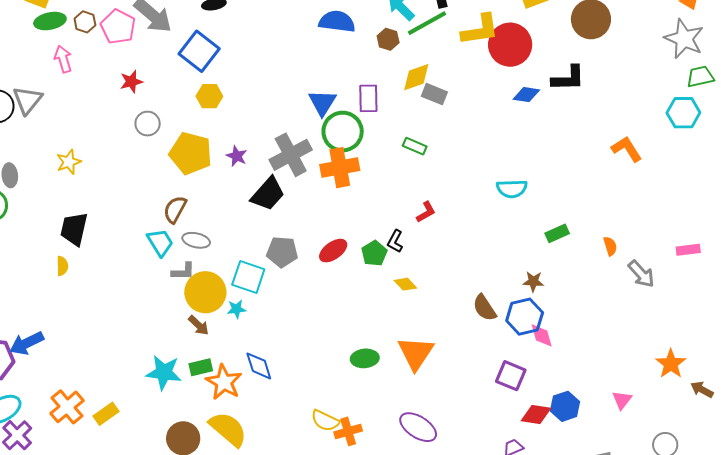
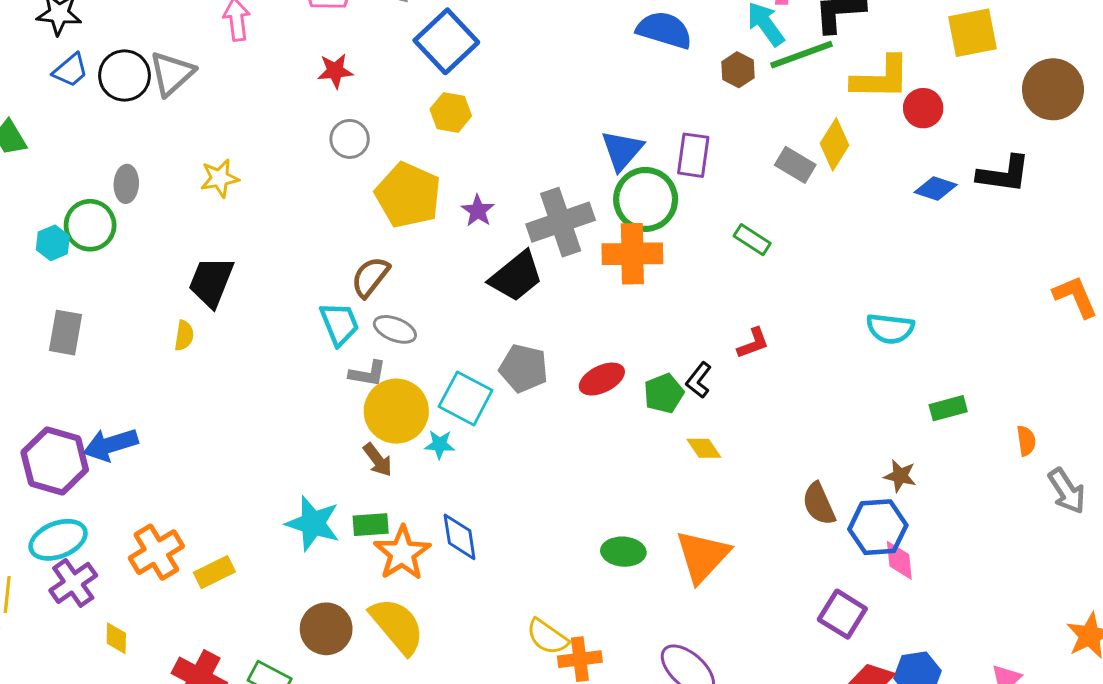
red circle: (510, 45) -> (923, 108), size x0.6
yellow diamond: (416, 77) -> (834, 144), moved, turned -48

